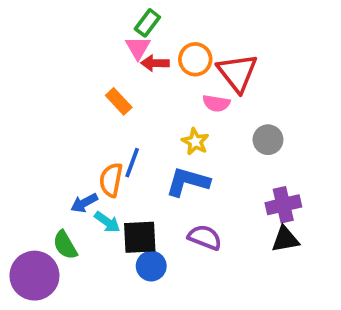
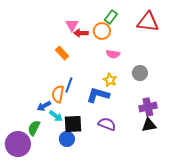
green rectangle: (147, 23) -> (111, 17), moved
red triangle: (237, 73) -> (148, 22), moved, turned -45
yellow star: (195, 142) -> (110, 80), moved
green semicircle: (65, 245) -> (34, 128), turned 56
blue circle: (151, 266) -> (67, 139), moved

